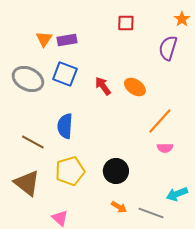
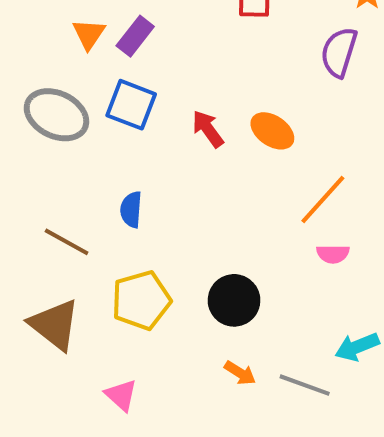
purple rectangle: (67, 40) -> (135, 36), turned -42
blue semicircle: (65, 126) -> (131, 210), size x0.7

